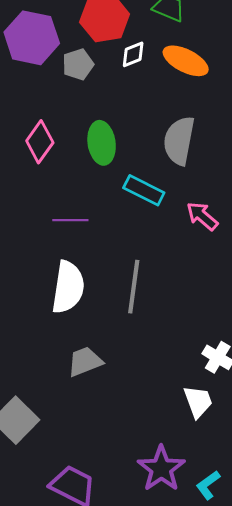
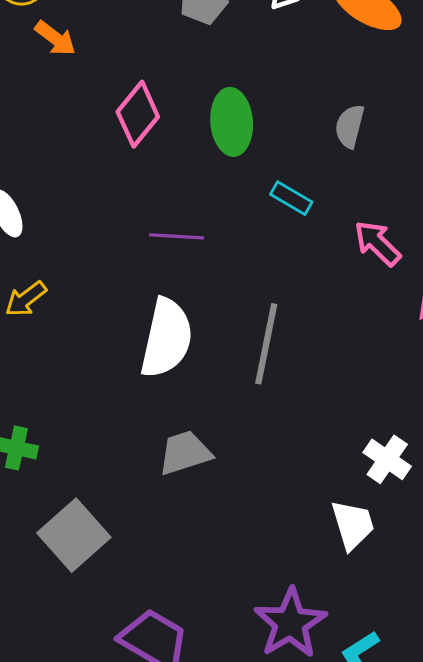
gray semicircle: (179, 141) -> (350, 126), size x0.6
cyan rectangle: (144, 190) -> (291, 198), size x0.7

